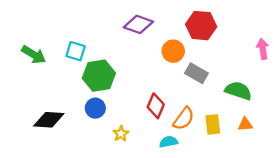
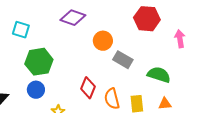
red hexagon: (201, 26) -> (147, 19), moved
cyan square: (76, 51) -> (21, 30), moved
orange semicircle: (184, 119) -> (112, 99), turned 130

